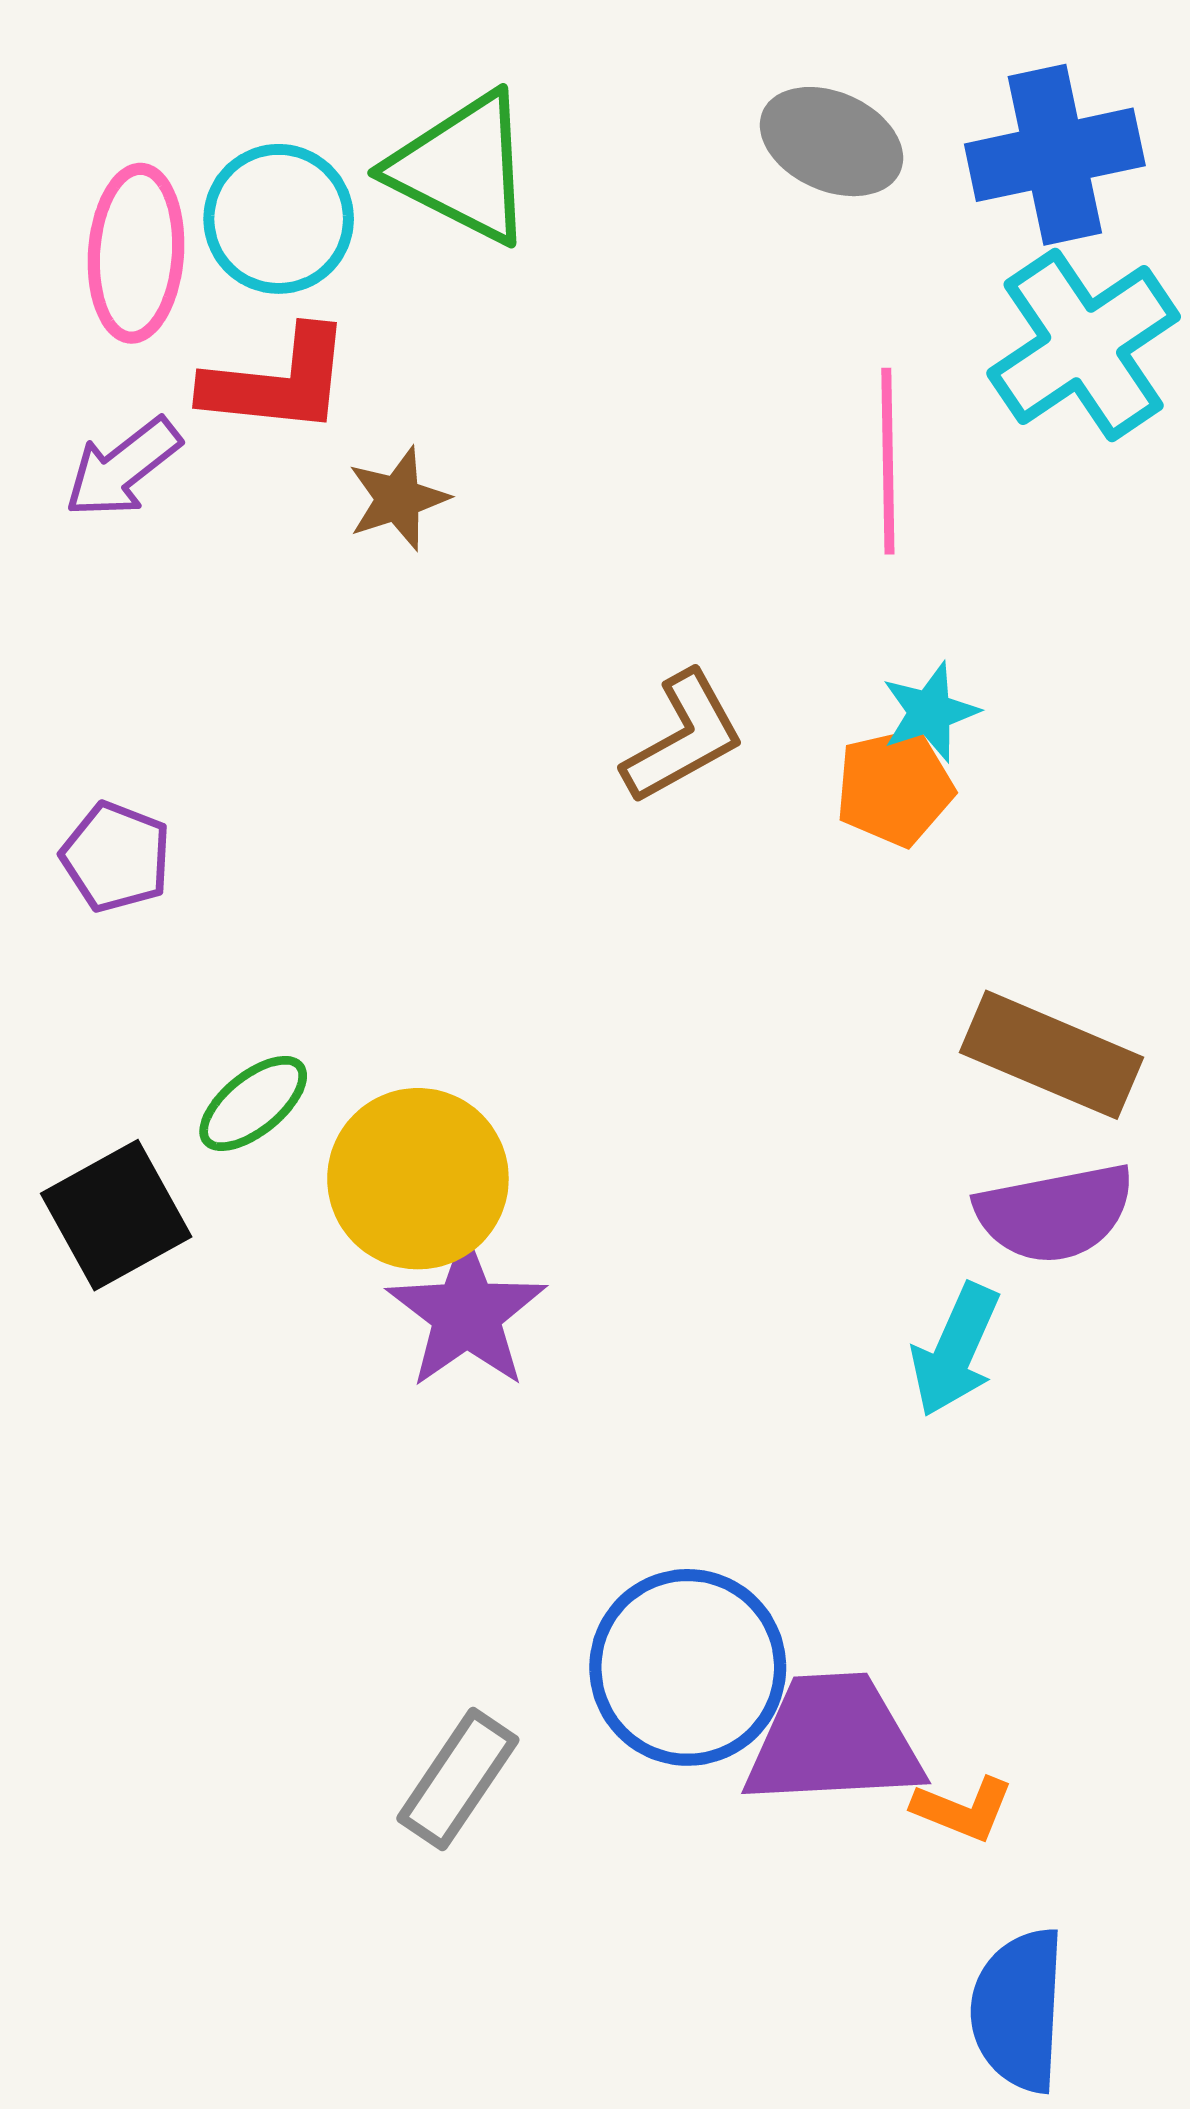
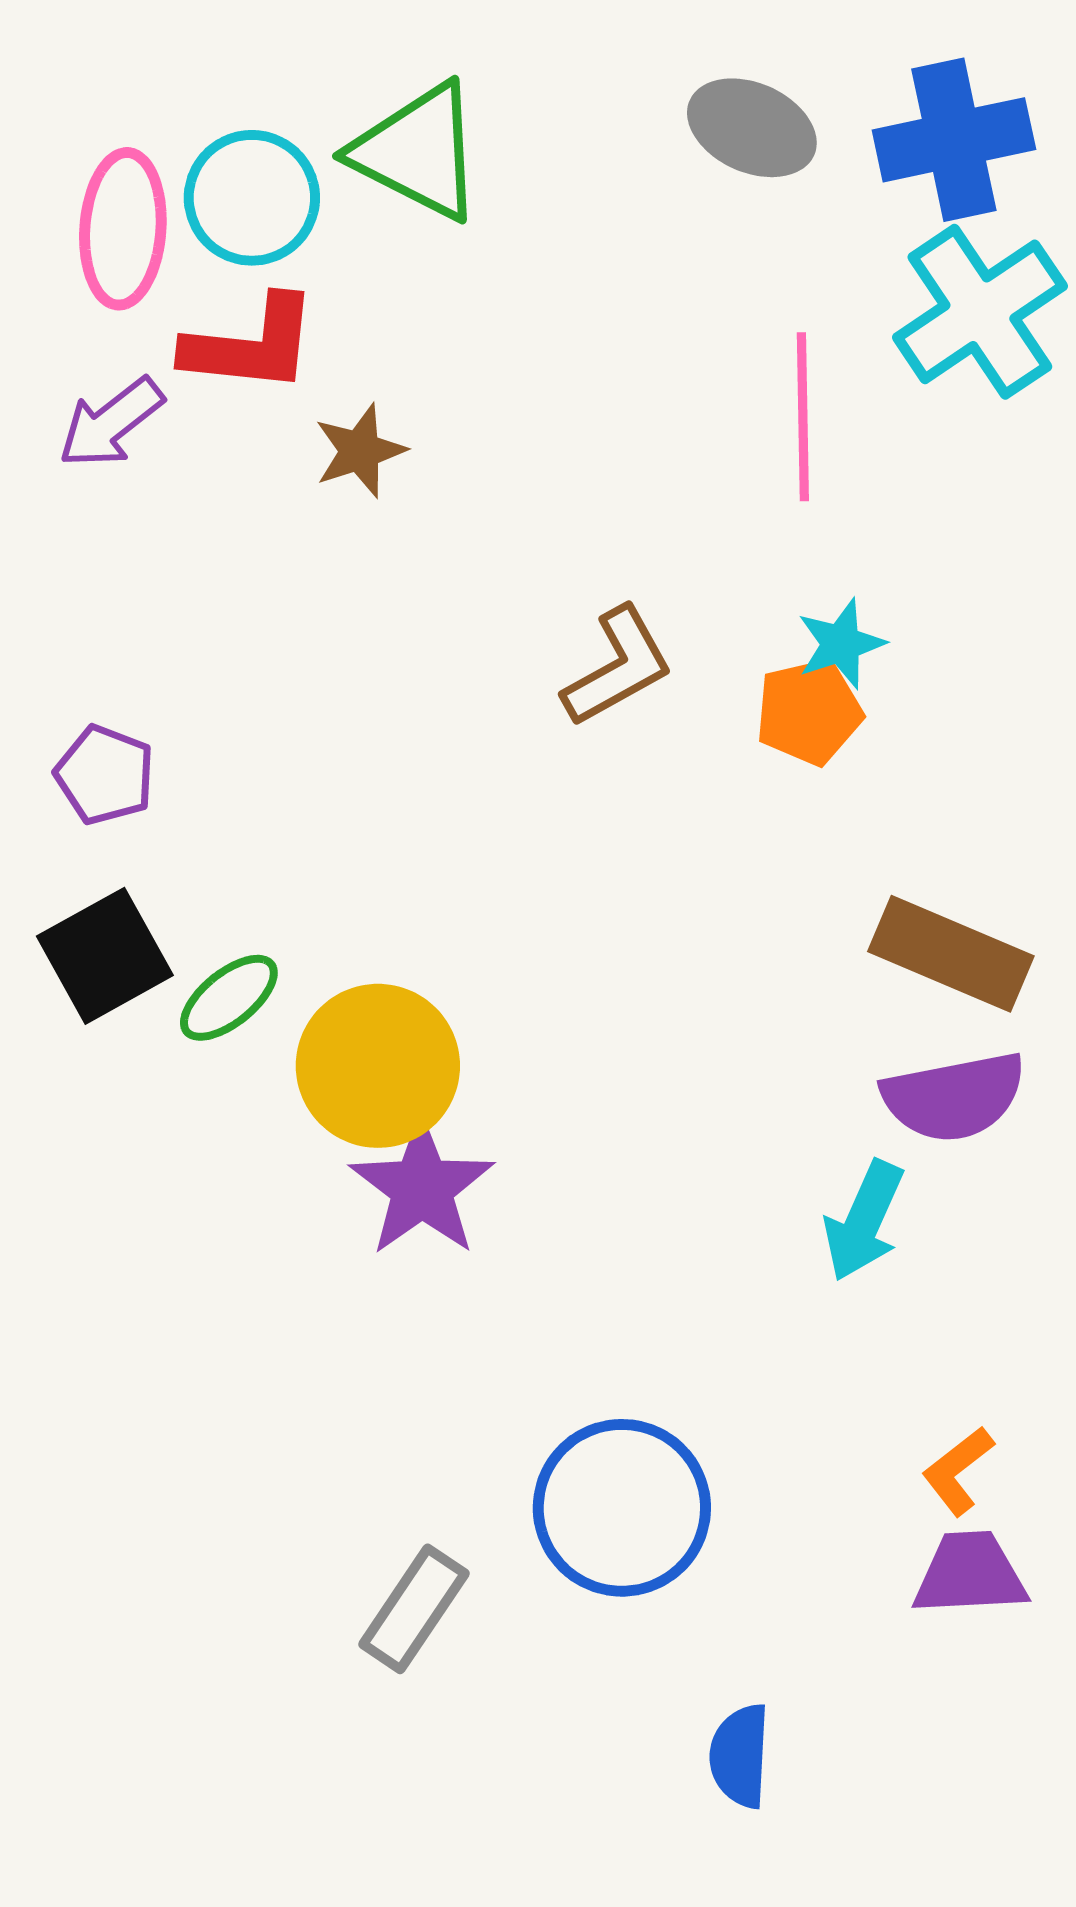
black square: (116, 1215) -> (105, 956), moved
purple trapezoid: (834, 1740) -> (970, 1574), moved, size x0.7
orange L-shape: (963, 1809) -> (958, 1471), moved, turned 120
blue semicircle: (1018, 2010) -> (740, 1756), moved, size x0.7

